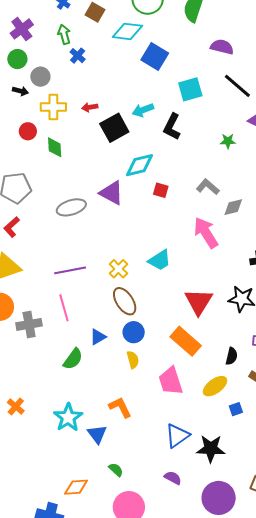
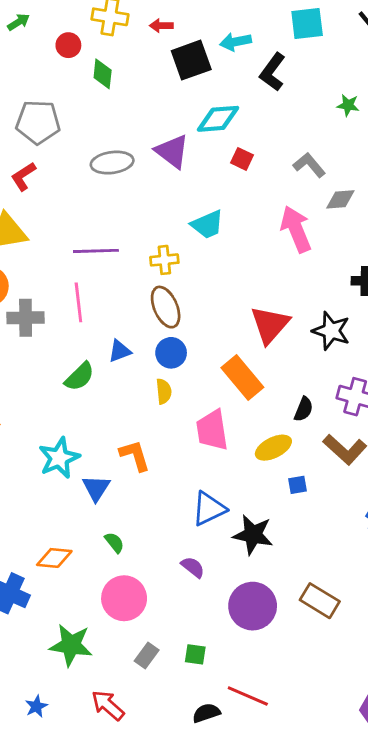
cyan trapezoid: (160, 260) -> (207, 224), moved
yellow cross: (118, 269) -> (164, 260), turned 30

